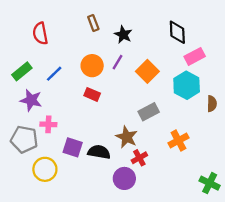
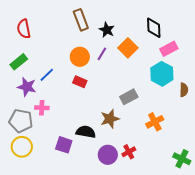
brown rectangle: (93, 23) -> (81, 20), size x1.5
red semicircle: (40, 33) -> (24, 29), moved
orange square: (147, 71) -> (128, 48), moved
blue line: (54, 74) -> (47, 75), moved
brown star: (127, 137) -> (110, 119), turned 30
purple square: (73, 147) -> (64, 145), moved
red cross: (139, 158) -> (129, 152), moved
yellow circle: (45, 169) -> (22, 147), moved

